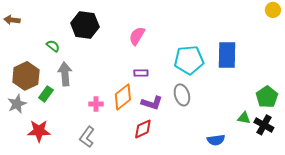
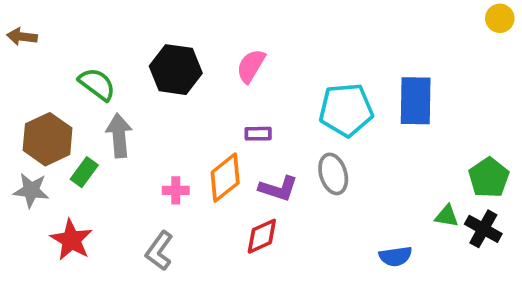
black hexagon: (85, 25) -> (176, 70), moved
green semicircle: (53, 46) -> (97, 84), size x1.5
gray star: (17, 104) -> (31, 190), turned 30
red star: (39, 131) -> (71, 240), turned 30

